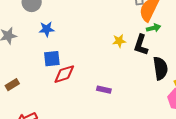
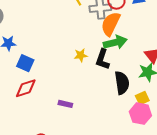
green arrow: (154, 28) -> (115, 42), size x1.6
blue square: (52, 59) -> (25, 63), moved, turned 30

